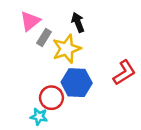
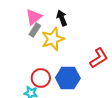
pink triangle: (30, 21) -> (34, 17), moved
blue hexagon: (77, 83) -> (68, 78), moved

